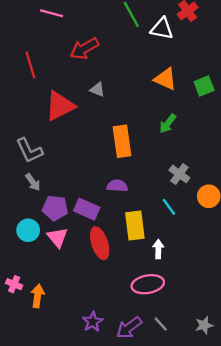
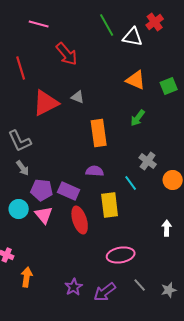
red arrow: (84, 48) -> (67, 54), turned -100
gray triangle: (97, 90) -> (78, 97), moved
cyan line: (169, 207) -> (131, 183), moved
white arrow: (158, 249) -> (167, 228), moved
orange arrow: (38, 296) -> (27, 277), moved
gray line: (161, 324) -> (140, 285), moved

